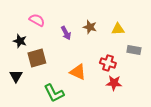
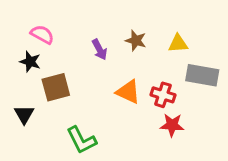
pink semicircle: (37, 20) -> (42, 34), moved
gray rectangle: (134, 50) -> (202, 75), size x1.5
orange triangle: (78, 72) -> (128, 92), moved

